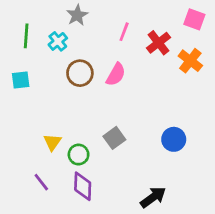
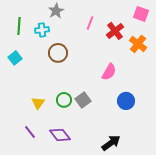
cyan cross: (58, 41) -> (42, 30), turned 32
pink semicircle: (116, 74) -> (109, 72), moved
cyan square: (21, 80) -> (15, 58), turned -32
green circle: (79, 155) -> (64, 100), moved
purple diamond: (83, 186) -> (60, 135), turned -40

